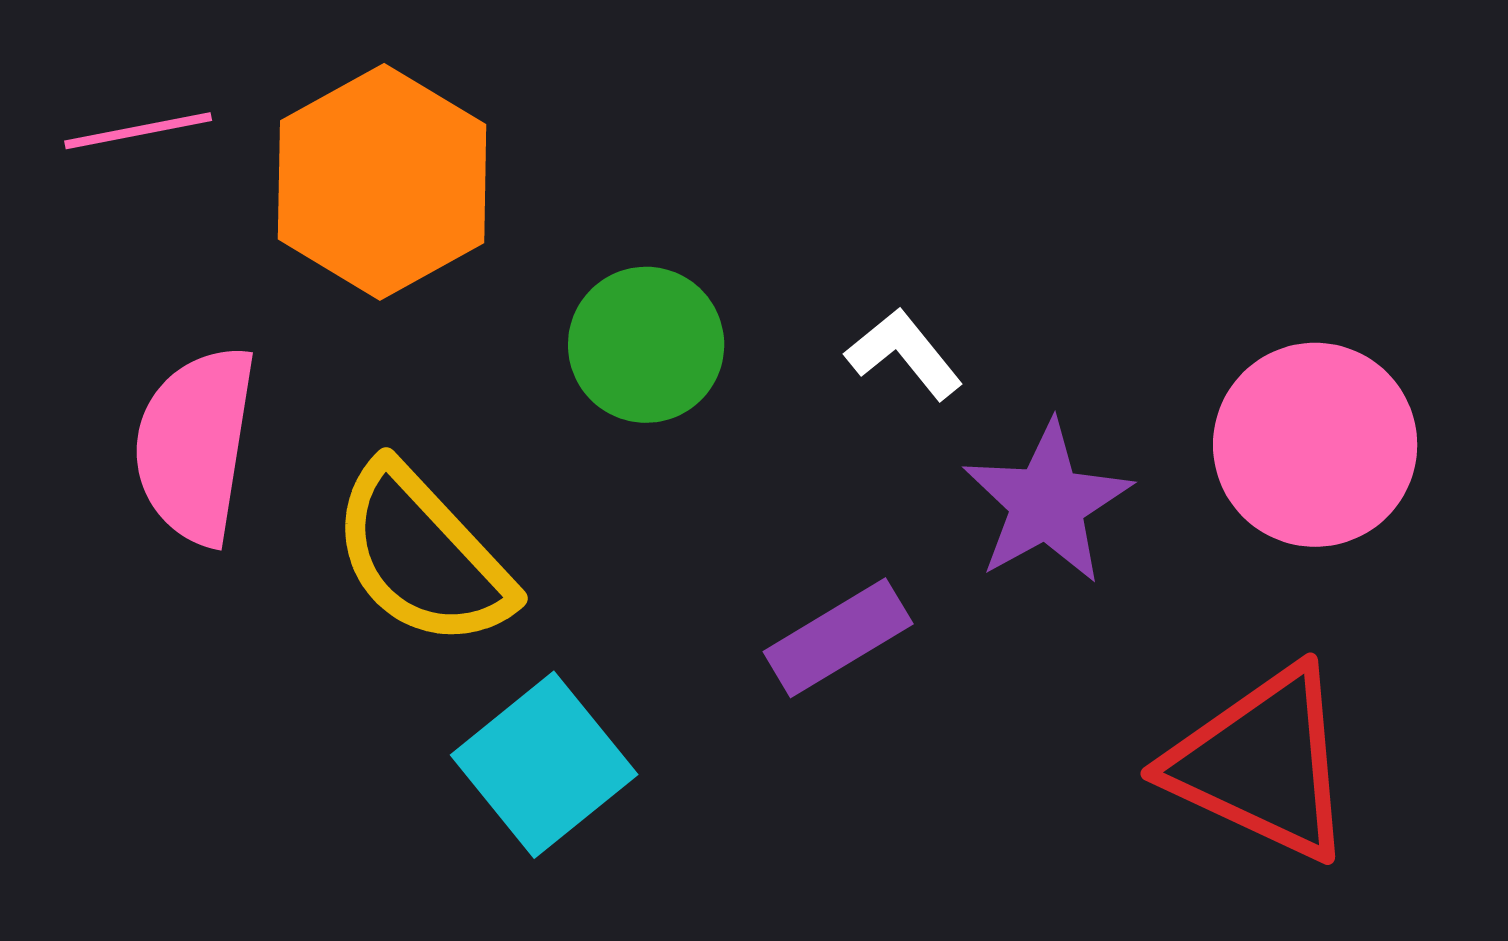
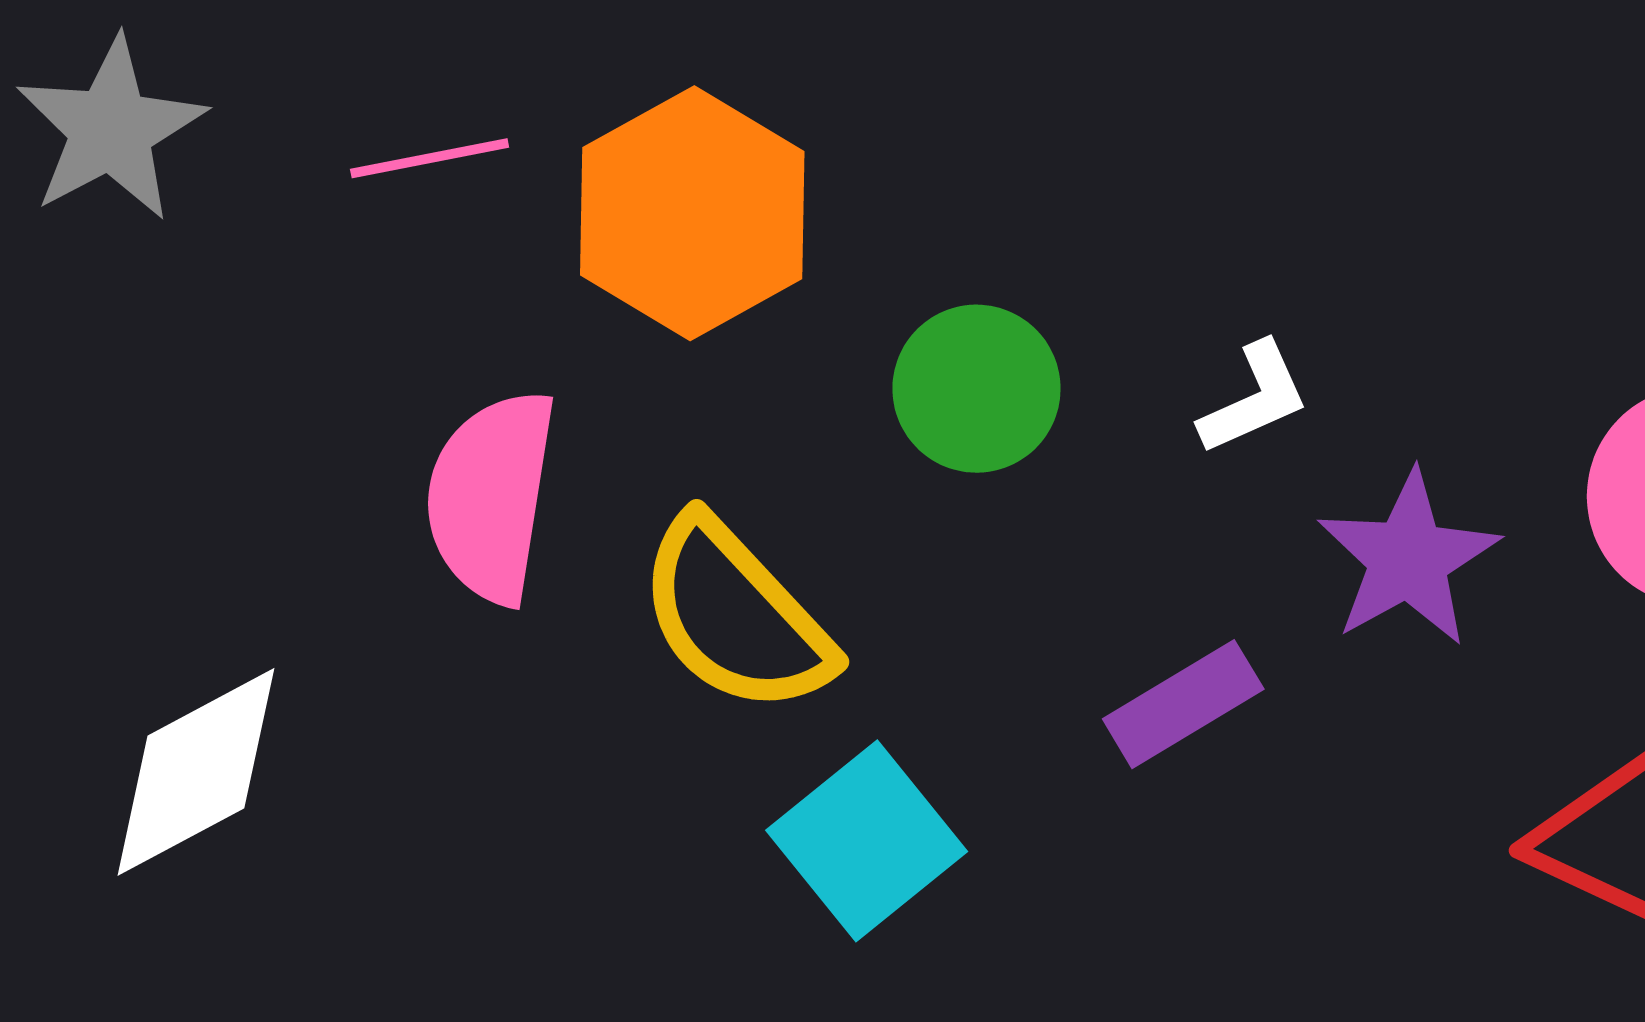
white L-shape: (904, 354) -> (1254, 398), turned 105

